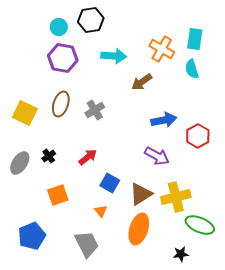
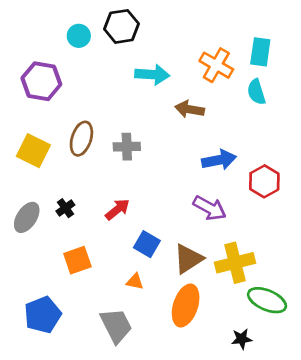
purple hexagon: (63, 58) -> (41, 81), moved
brown arrow: (142, 82) -> (190, 109), turned 45
gray cross: (95, 110) -> (127, 147), turned 30
orange triangle: (101, 211) -> (135, 281), turned -40

